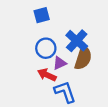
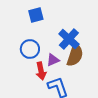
blue circle: (46, 48) -> (30, 49), moved
red arrow: (47, 75) -> (41, 71), turned -126

